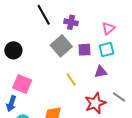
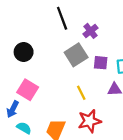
purple cross: (71, 22) -> (90, 31), turned 32
red star: (95, 103) -> (90, 121), moved

